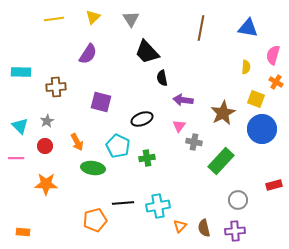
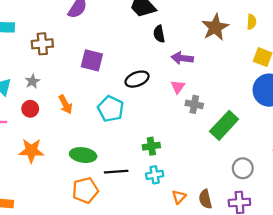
brown star: (223, 113) -> (215, 27), moved
green cross: (147, 158) -> (151, 146), moved
green ellipse: (93, 168) -> (83, 155), moved
cyan cross: (158, 206) -> (155, 175), size x0.7

